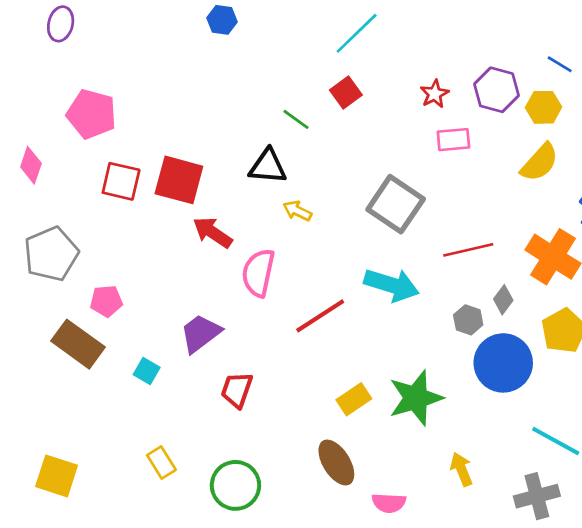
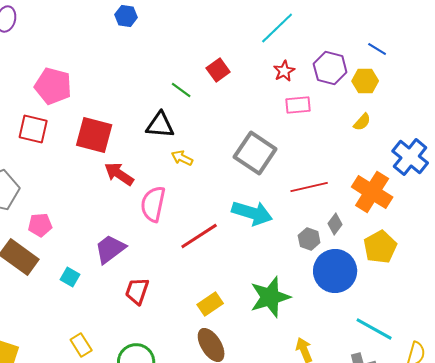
cyan line: (357, 33) -> (277, 28), moved
pink pentagon: (91, 114) -> (53, 86), moved
yellow semicircle: (540, 162) -> (362, 122), size x0.6
red square: (121, 181) -> (33, 129), moved
yellow rectangle: (354, 399) -> (210, 304), moved

